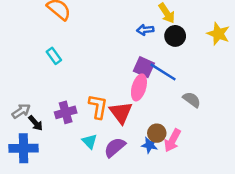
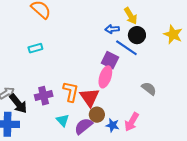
cyan rectangle: (54, 56) -> (35, 48), turned -72
blue line: (163, 72) -> (126, 48), moved
black arrow: (36, 123) -> (18, 104), size x1.5
brown circle: (157, 133) -> (97, 115), moved

